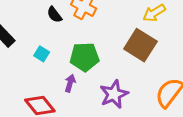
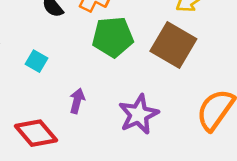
green pentagon: (85, 57) -> (113, 37), moved

